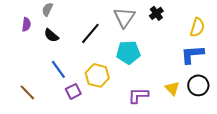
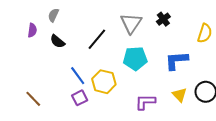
blue L-shape: (192, 54) -> (176, 60), moved
blue line: (58, 69) -> (78, 76), moved

